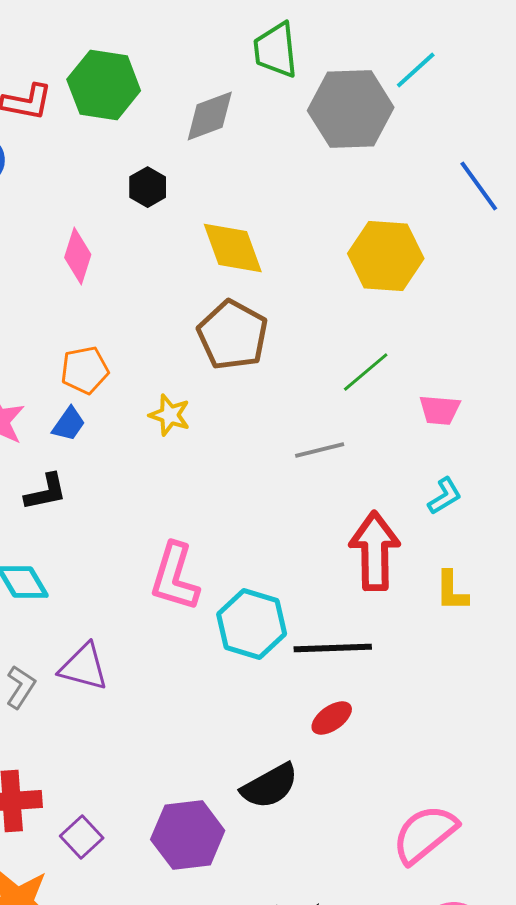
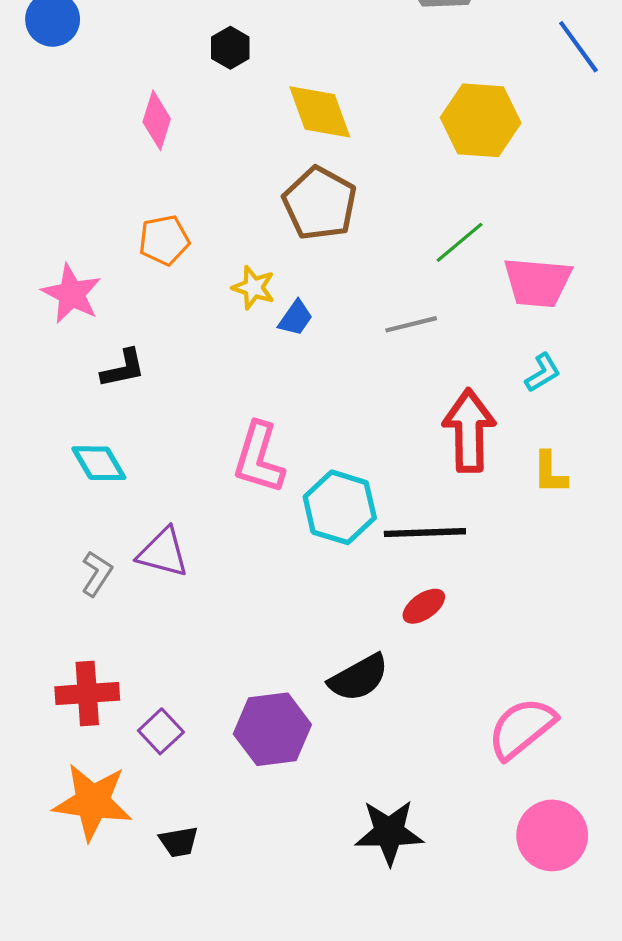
pink trapezoid: (440, 410) -> (537, 282), size x1.6
blue trapezoid: (69, 424) -> (296, 318), moved

